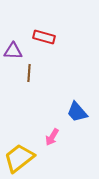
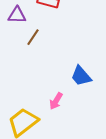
brown line: (29, 73) -> (33, 37), turned 30

